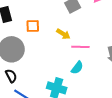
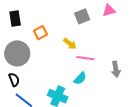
orange square: (33, 26) -> (41, 33), turned -32

